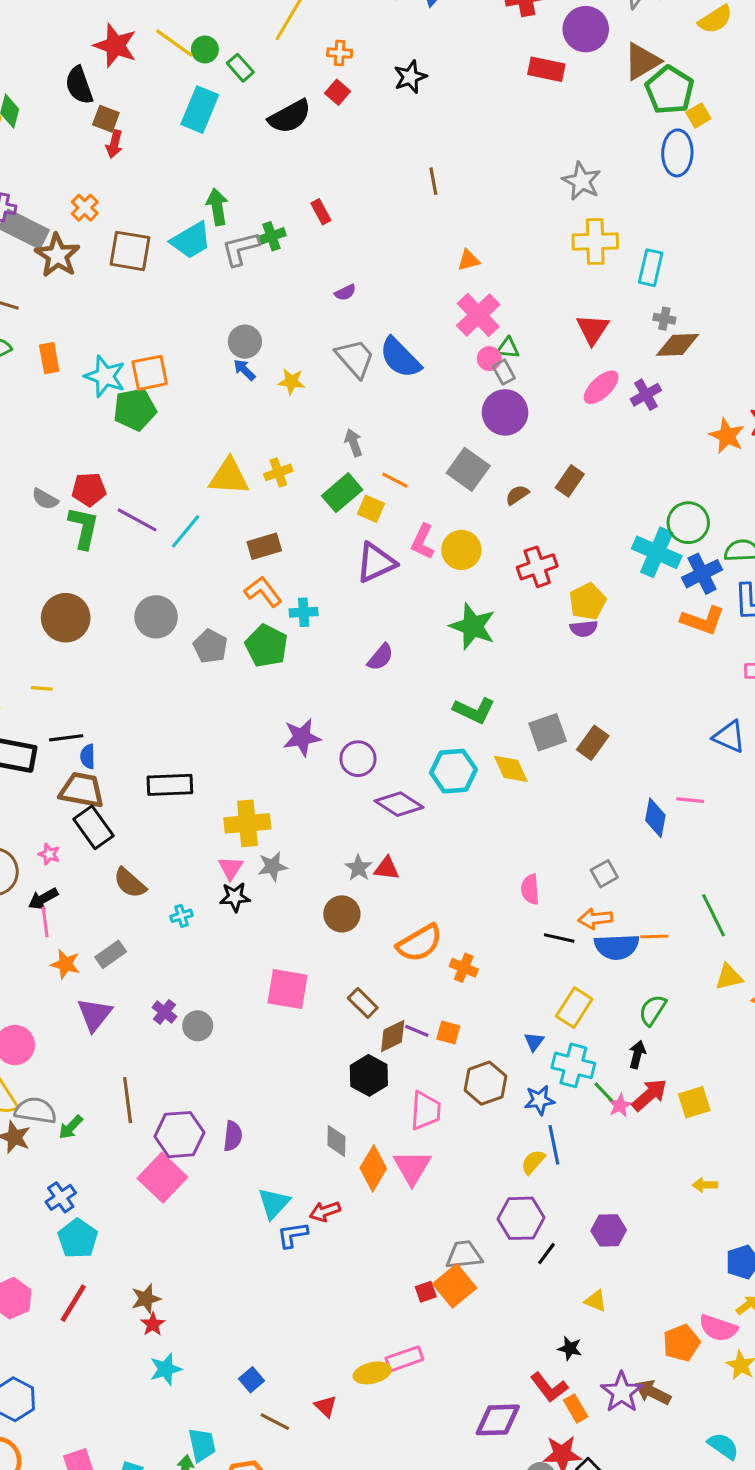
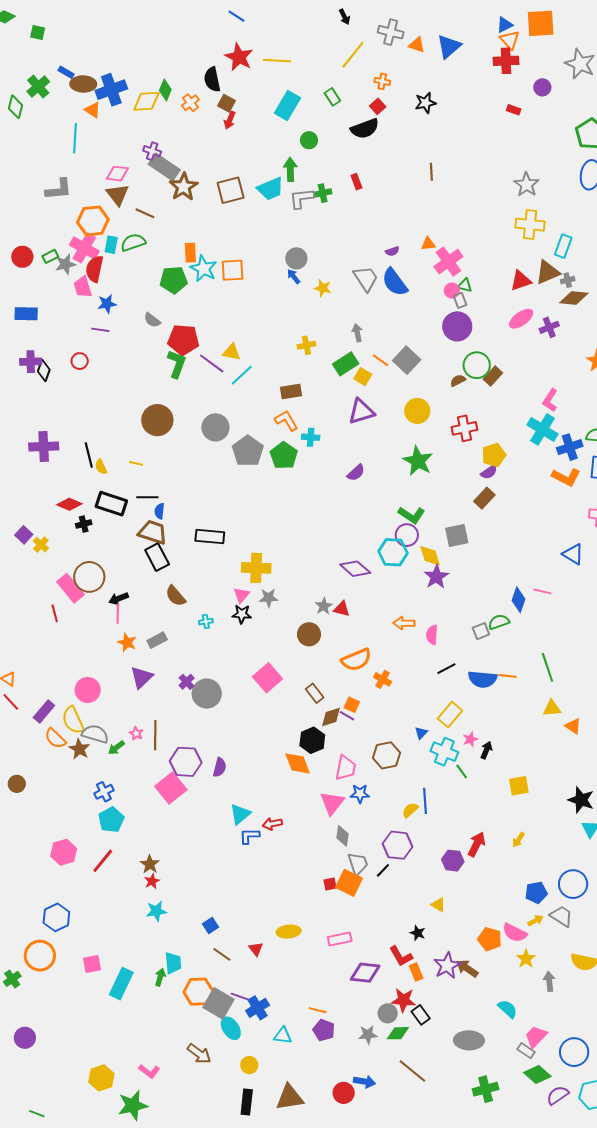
purple circle: (586, 29) -> (542, 87), size x0.6
yellow line: (174, 43) -> (277, 61), turned -40
green circle: (205, 49) -> (309, 140), moved
brown triangle: (642, 61) -> (548, 272), moved
green rectangle: (240, 68) -> (332, 97), moved
red rectangle: (546, 69) -> (514, 110), size x0.6
black semicircle: (290, 117) -> (365, 129), moved
orange cross: (85, 208) -> (190, 103), moved
brown square: (130, 251) -> (231, 190), turned -32
orange triangle: (468, 260) -> (428, 244), moved
purple semicircle: (345, 292) -> (392, 251), moved
gray cross: (664, 319) -> (568, 280), turned -32
red triangle: (593, 329) -> (521, 281), turned 30
orange rectangle: (49, 358) -> (190, 253), moved
green pentagon: (135, 409) -> (174, 280), moved
gray square: (468, 469) -> (407, 360), moved
yellow triangle: (229, 477) -> (232, 352), moved, size x0.7
red pentagon: (89, 489) -> (183, 340), size x1.4
gray semicircle: (45, 499) -> (152, 320), moved
green circle: (688, 523) -> (477, 365), moved
pink L-shape: (423, 542) -> (550, 400), moved
purple semicircle: (584, 629) -> (489, 472), turned -36
gray pentagon: (210, 646) -> (248, 451), size x1.4
purple star: (302, 737) -> (436, 577), moved, turned -30
brown rectangle: (593, 743) -> (484, 498), moved
purple circle: (358, 759) -> (407, 535), moved
pink star: (49, 854) -> (136, 733), moved
orange arrow: (595, 919) -> (404, 623), moved
black line: (559, 938) -> (446, 669), turned -48
pink square: (287, 989) -> (268, 678), turned 32
green semicircle: (653, 1010) -> (499, 622), moved, turned 30
gray circle: (198, 1026) -> (207, 694), size x1.5
orange square: (448, 1032) -> (352, 705), moved
red arrow: (649, 1095) -> (477, 844), moved, turned -30
blue star: (539, 1100) -> (360, 794), moved
pink star: (620, 1105) -> (470, 739), moved
gray diamond: (336, 1141) -> (342, 836), moved
orange diamond: (373, 1168) -> (298, 763), moved, turned -60
yellow arrow: (705, 1185) -> (519, 840), turned -63
black line: (547, 1254) -> (383, 870), moved
gray trapezoid: (464, 1255) -> (358, 864), turned 70
orange square: (455, 1286) -> (349, 883), turned -32
brown star: (146, 1299) -> (150, 864), turned -30
orange pentagon: (681, 1343) -> (490, 939), turned 30
pink rectangle: (404, 1359) -> (340, 939), moved

